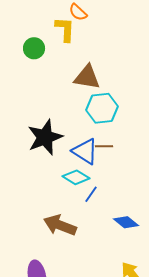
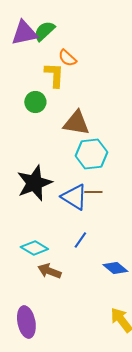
green circle: (34, 48) -> (35, 102), moved
cyan diamond: (76, 177) -> (34, 248), moved
brown arrow: (60, 225) -> (49, 271), size x0.7

